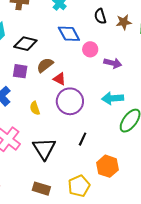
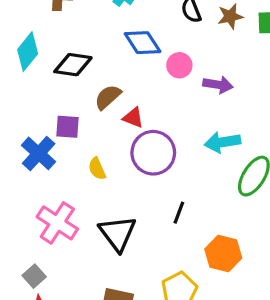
purple square: (20, 71) -> (67, 127), moved

